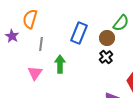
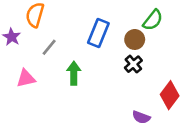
gray line: (41, 44) -> (49, 47), turned 32
pink triangle: (35, 73) -> (26, 78), moved, turned 42

